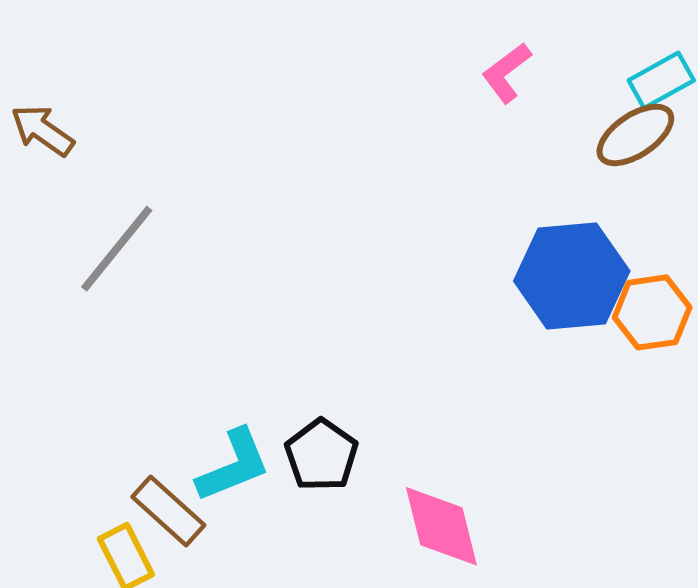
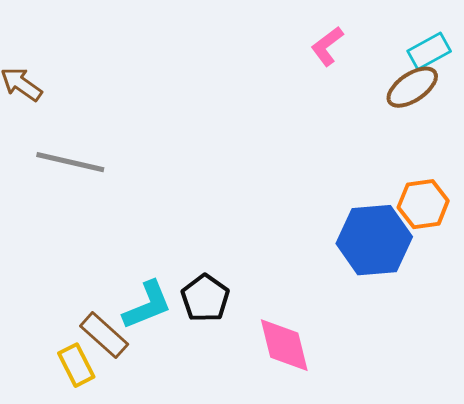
gray line: (117, 249) -> (70, 162), turned 64
blue hexagon: (572, 276) -> (374, 240), moved

